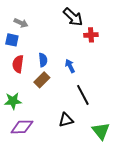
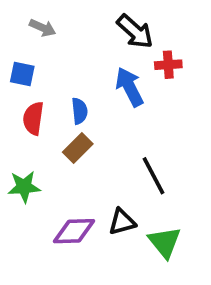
gray arrow: (21, 23) -> (43, 28), moved
blue arrow: (70, 66) -> (129, 87), moved, size x1.5
purple diamond: (22, 127) -> (74, 231), moved
green triangle: (101, 131) -> (165, 242), moved

